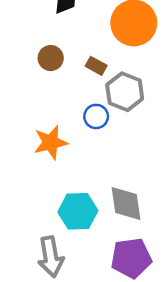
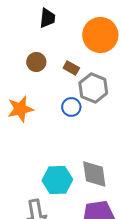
orange star: (51, 142) -> (20, 109), moved

